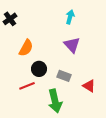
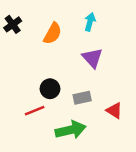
orange semicircle: (26, 48) -> (53, 33), moved
gray rectangle: (64, 76) -> (82, 98), turned -32
green arrow: (55, 101) -> (71, 130), turned -90

